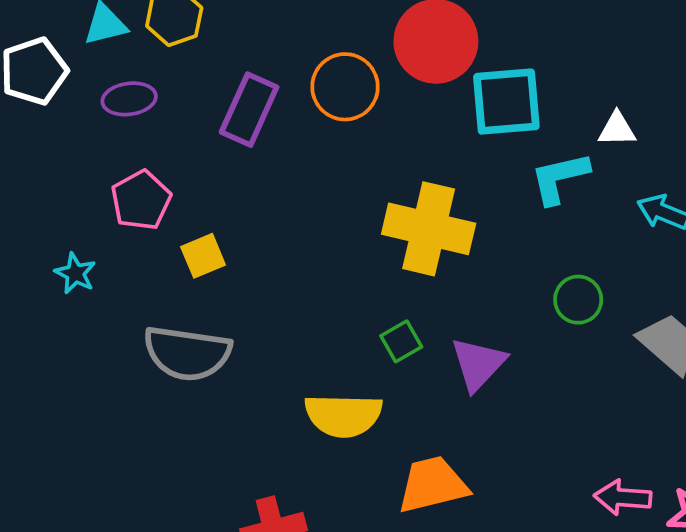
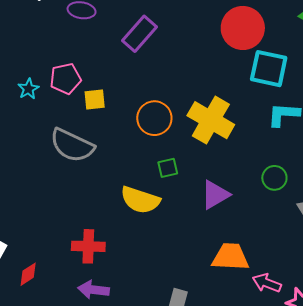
orange circle: (345, 87) -> (154, 118), moved
pink pentagon: (141, 200) -> (66, 79), moved
green square: (401, 341) -> (168, 168), moved
orange trapezoid: (433, 485) -> (230, 257), moved

